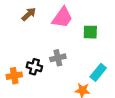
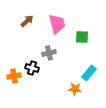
pink trapezoid: (62, 18) -> (57, 24), turned -50
gray cross: (58, 58) -> (49, 53), moved

